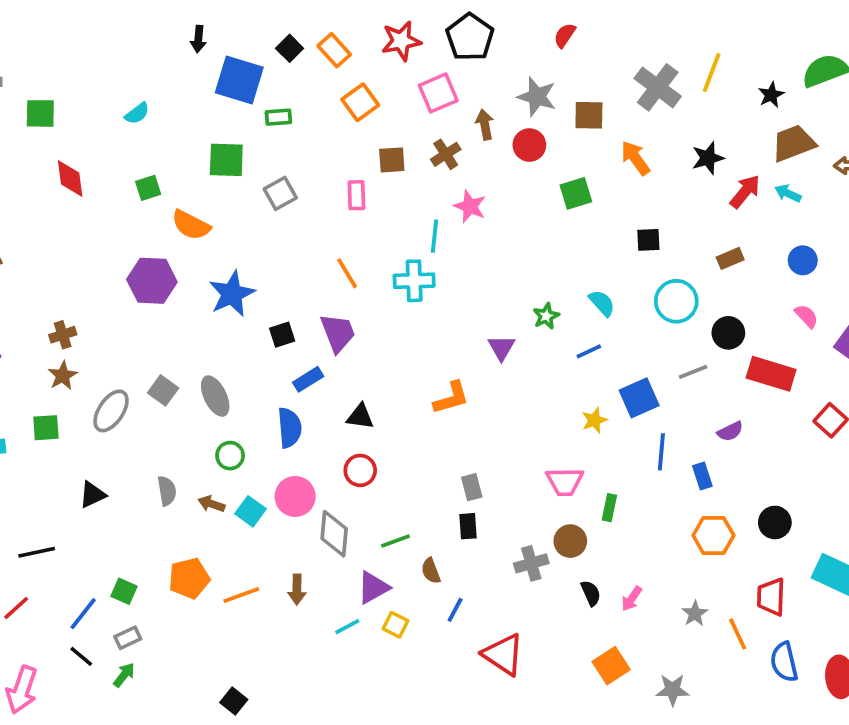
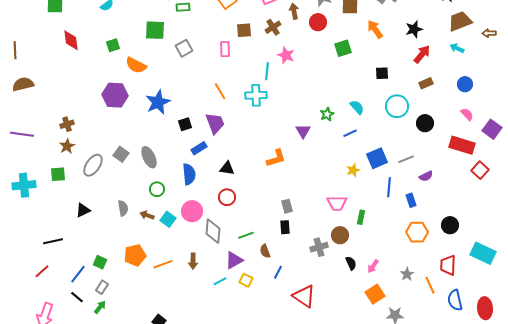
red arrow: (745, 192) -> (422, 54), moved
gray line: (693, 372) -> (406, 159), moved
red rectangle: (771, 374) -> (462, 145), moved
gray rectangle: (128, 638) -> (102, 287), turned -32
orange square: (611, 666) -> (375, 294), moved

